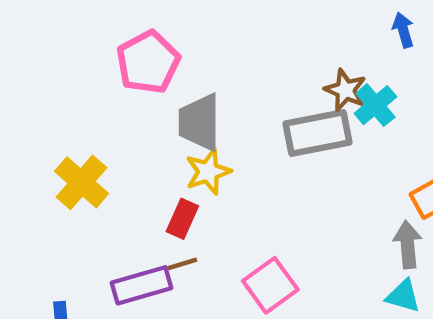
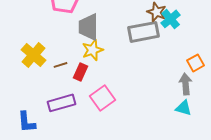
brown line: (182, 264) -> (61, 65), moved
pink square: (270, 285) -> (103, 98), moved

